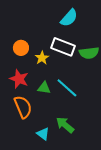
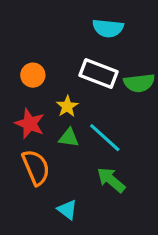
cyan semicircle: (69, 18) -> (108, 28), turned 54
yellow star: (42, 58) -> (67, 106), moved
green arrow: (65, 125) -> (111, 180), moved

